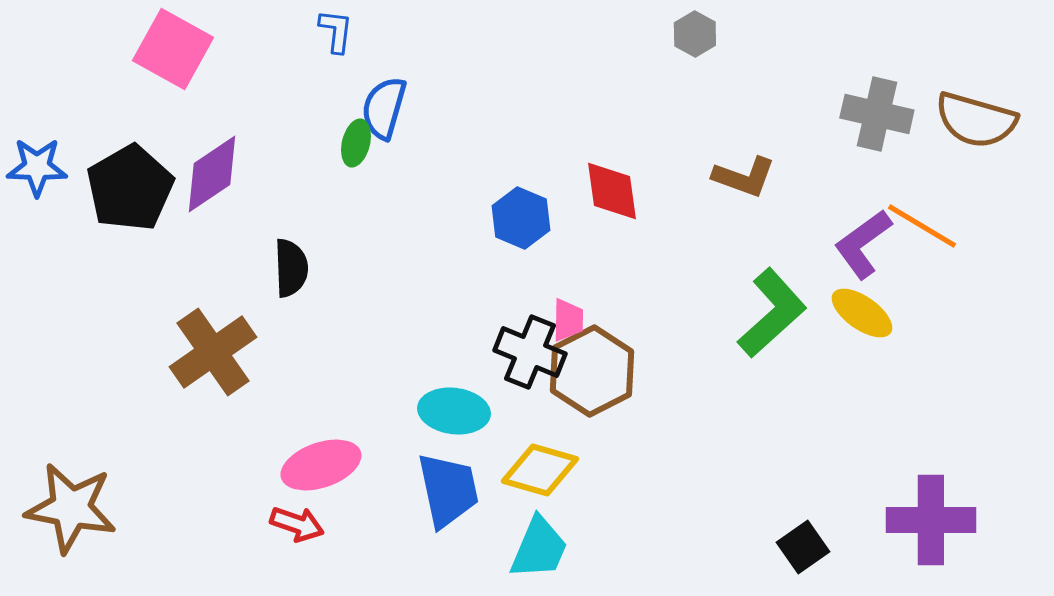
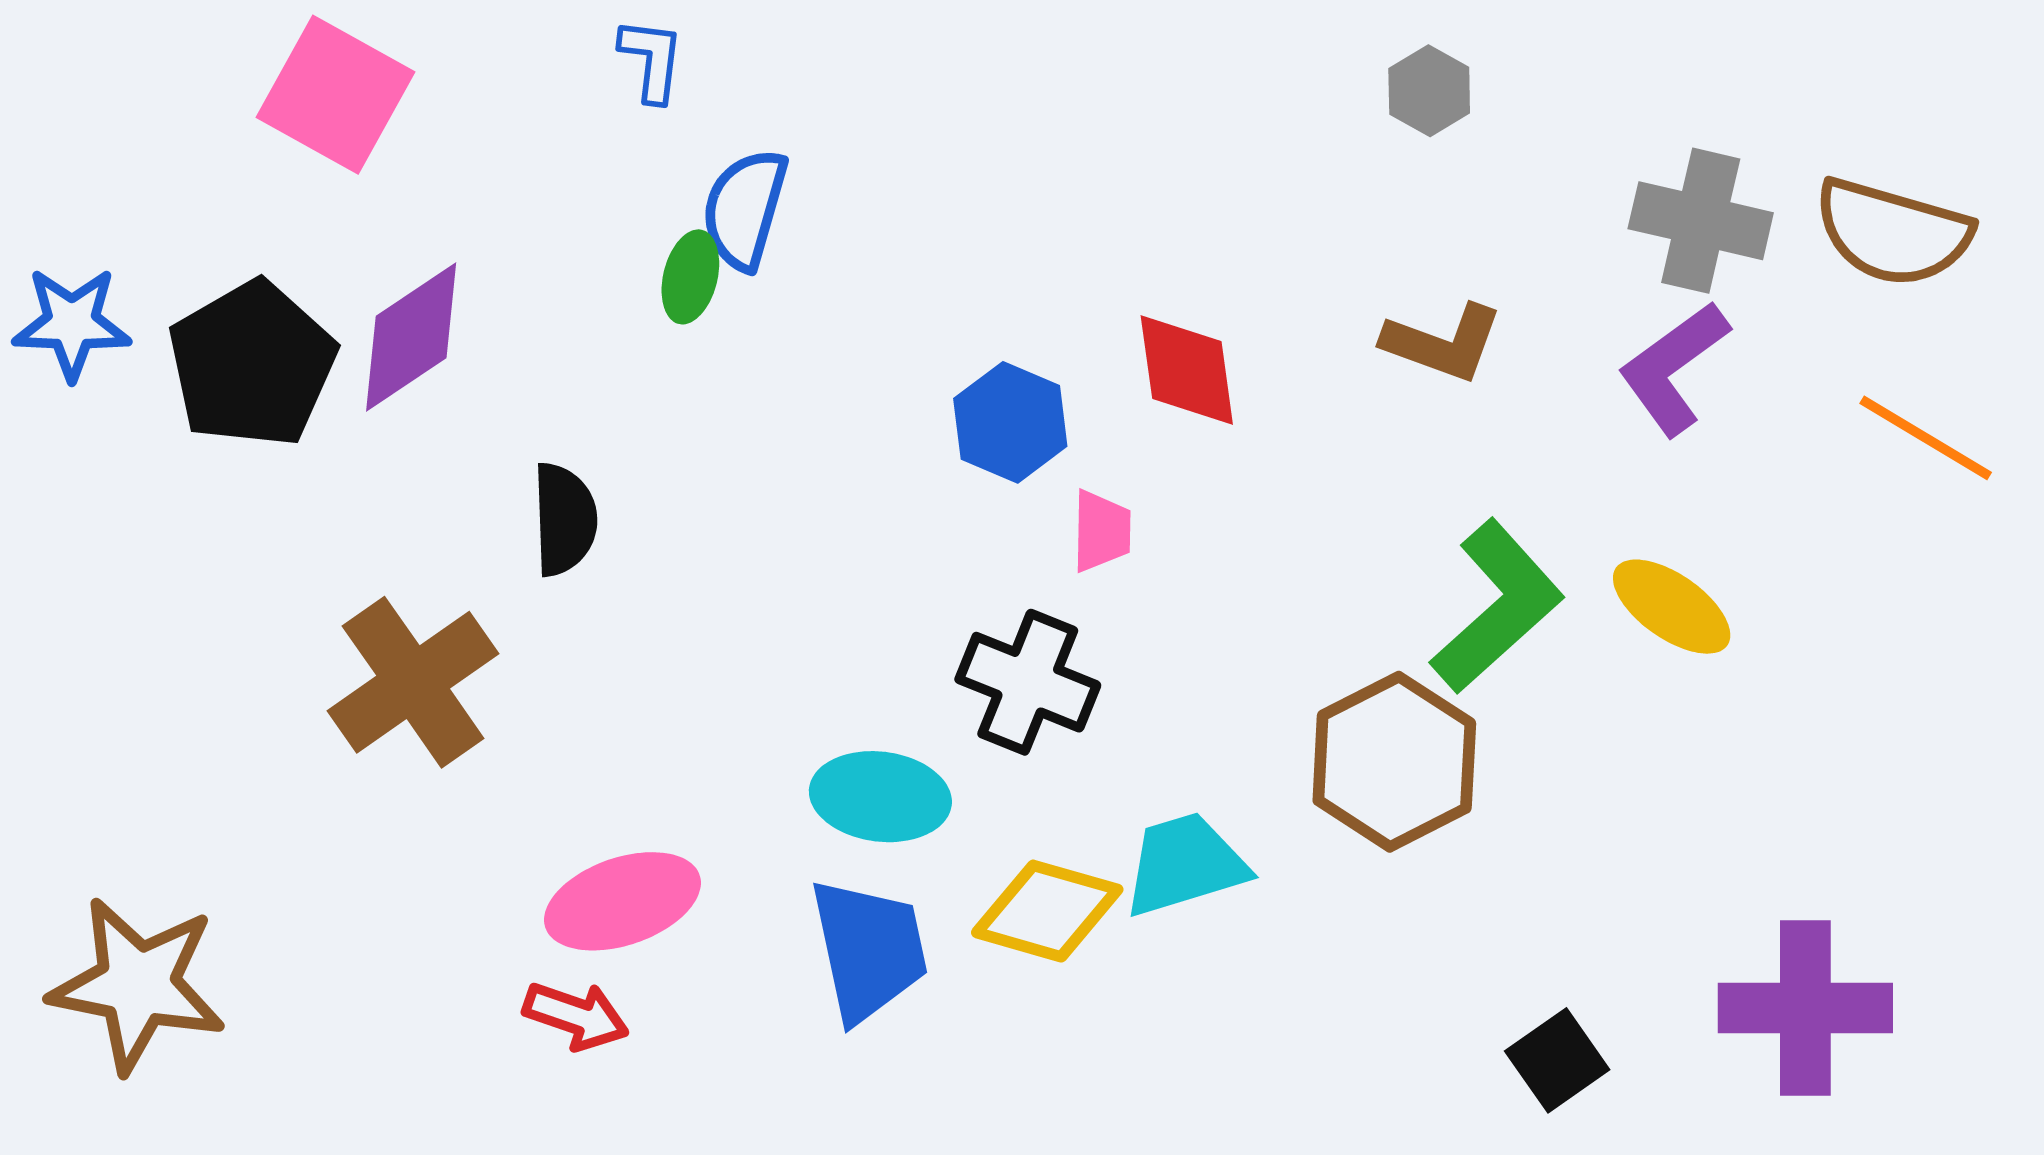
gray hexagon: (695, 34) -> (1429, 91), moved
orange line: (922, 226) -> (1926, 438), moved
purple L-shape: (863, 244) -> (1674, 368), moved
pink trapezoid: (568, 320) -> (1101, 531), moved
brown hexagon: (592, 371) -> (1394, 762), moved
cyan trapezoid: (539, 548) -> (1185, 865), moved, turned -130

